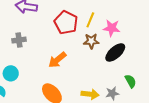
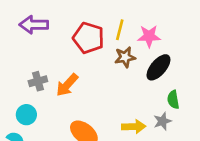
gray cross: (19, 40) -> (38, 81), moved
orange arrow: (57, 60) -> (67, 85), moved
green semicircle: (131, 81) -> (173, 100), moved, turned -152

